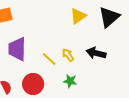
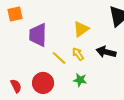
yellow triangle: (78, 16) -> (81, 29), moved
purple trapezoid: (17, 49) -> (38, 35), moved

